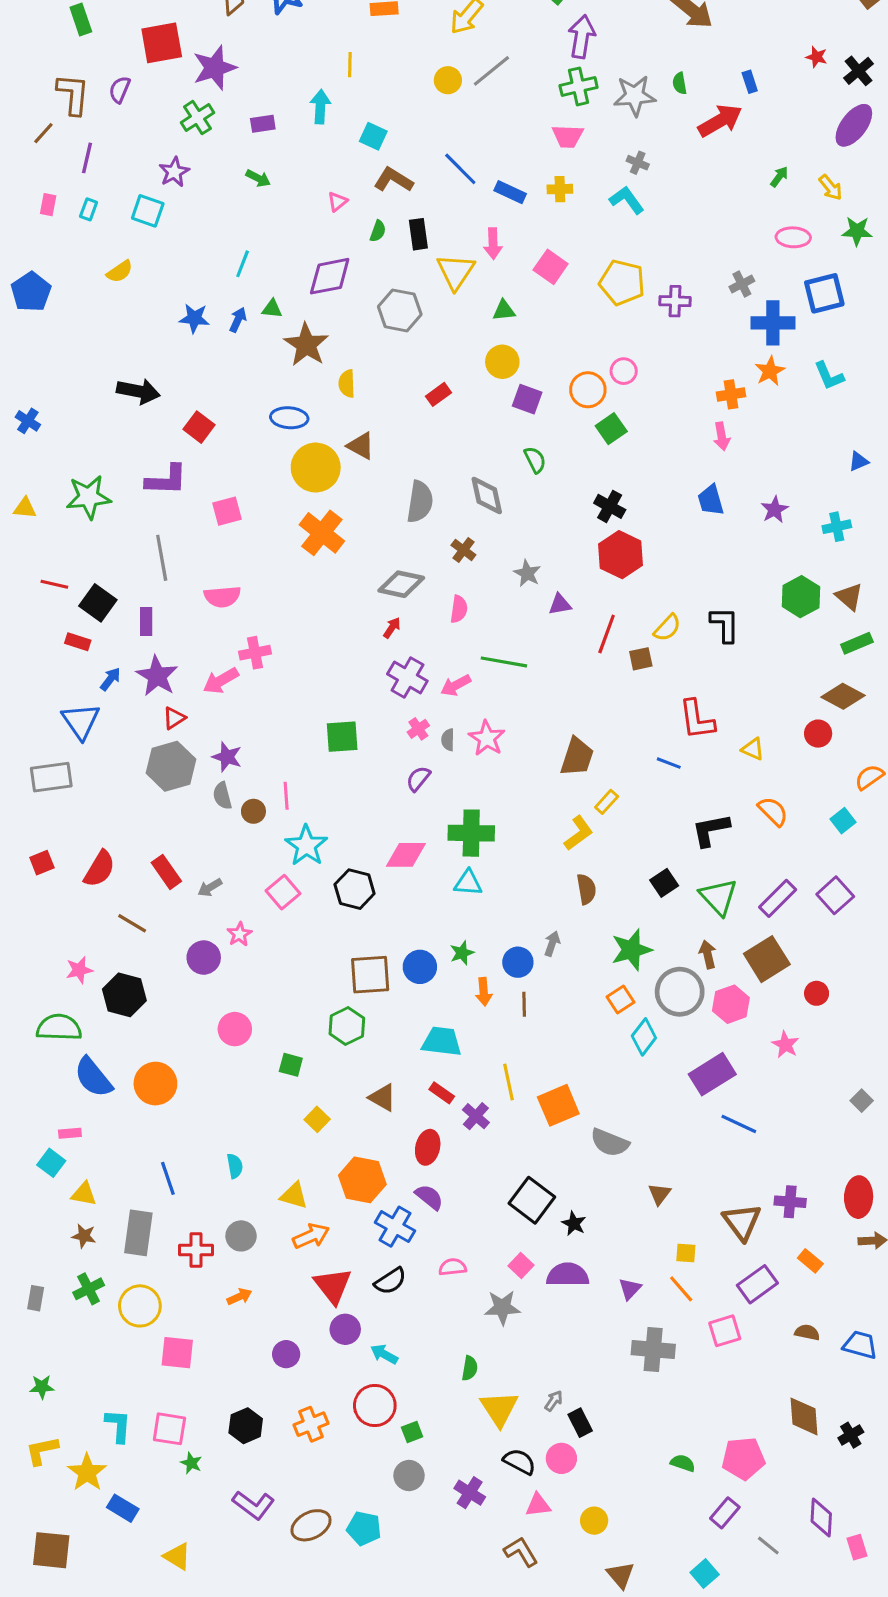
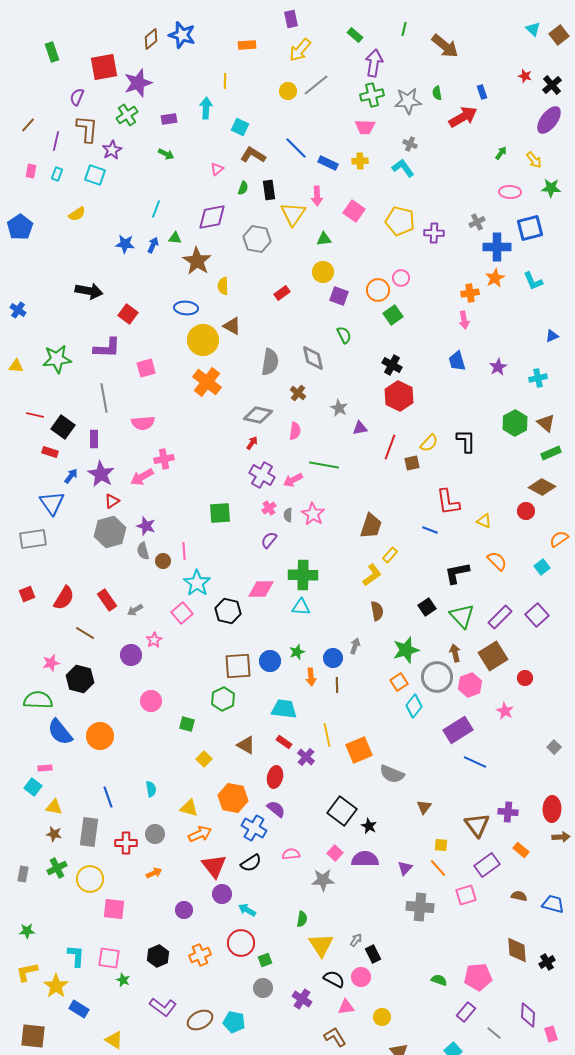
brown L-shape: (73, 94) -> (87, 129), moved

